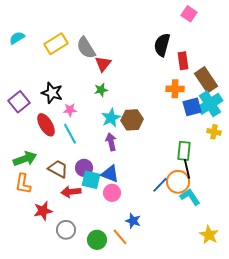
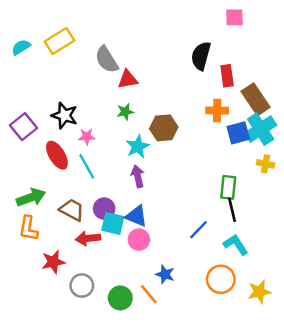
pink square: (189, 14) -> (234, 17), turned -35
yellow rectangle: (56, 44) -> (59, 41), moved
red triangle: (103, 64) -> (128, 79), turned 42
brown hexagon: (132, 120) -> (164, 128), moved
orange circle: (178, 182) -> (221, 279), moved
yellow star: (209, 235) -> (259, 292), turned 30

